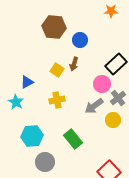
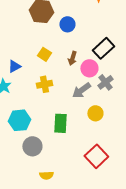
brown arrow: (74, 64) -> (72, 58), moved
yellow circle: (113, 120) -> (95, 113), moved
green rectangle: (73, 139) -> (60, 123), turned 42

